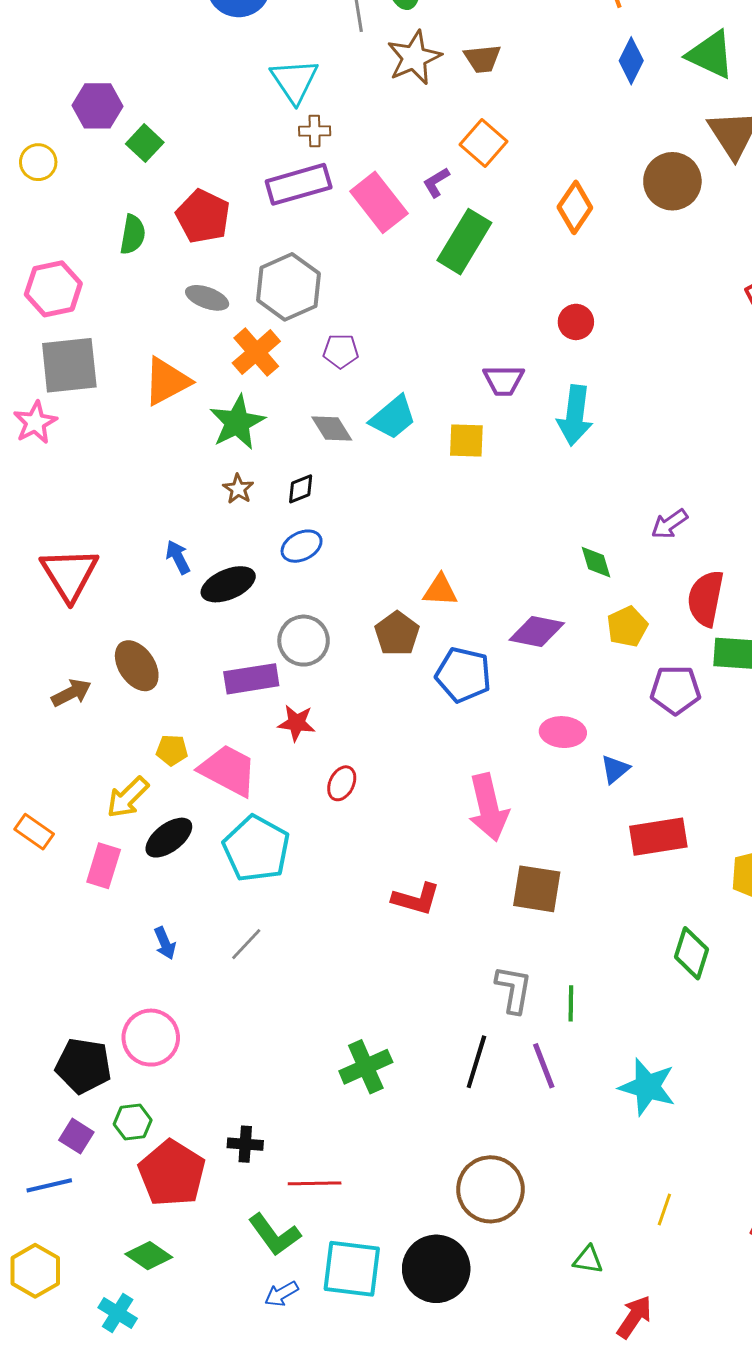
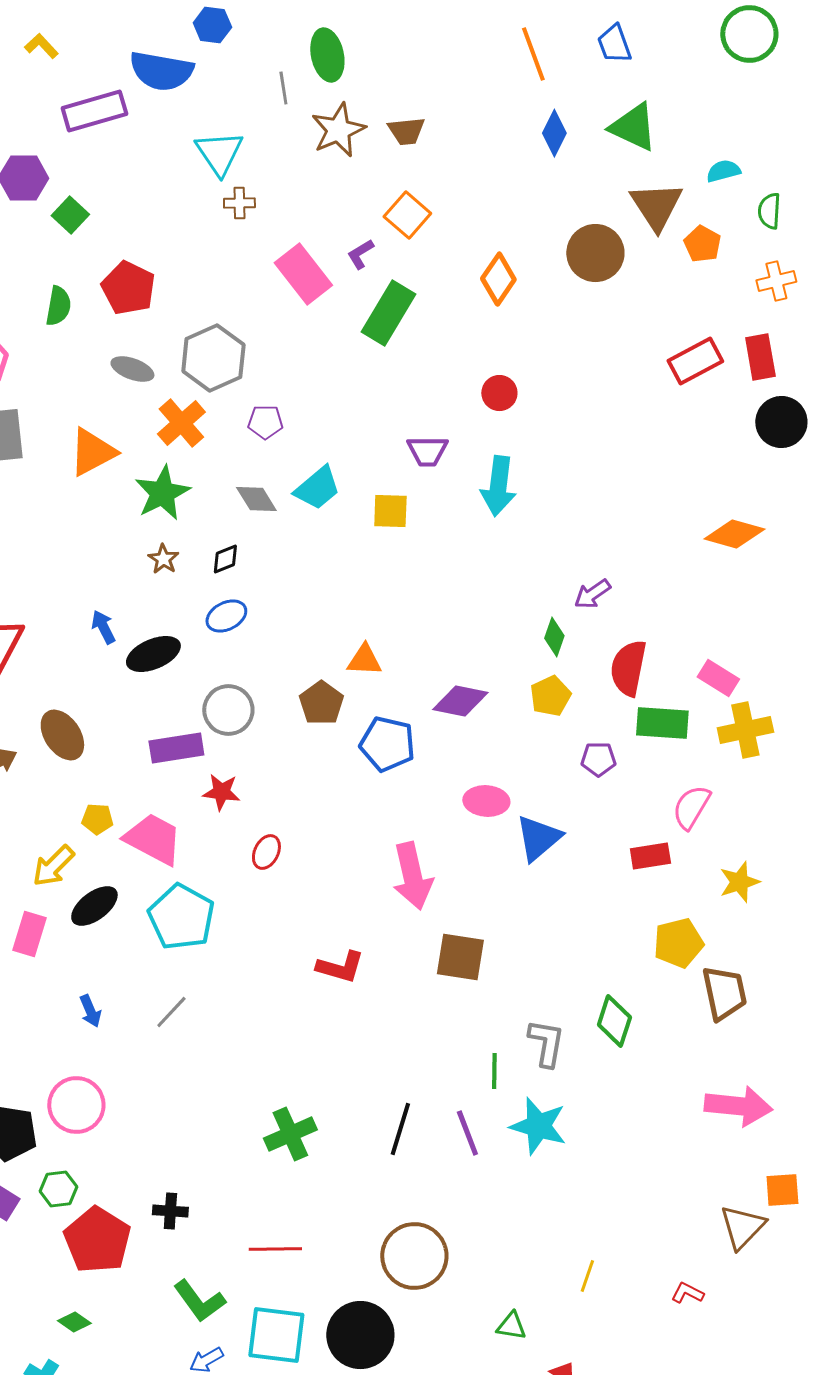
purple rectangle: (299, 184) -> (94, 111), moved
green diamond: (596, 562) -> (554, 637), moved, turned 36
purple pentagon: (675, 690) -> (598, 759), size x0.7
blue triangle: (615, 769) -> (538, 838), size x1.6
red rectangle: (658, 837) -> (650, 856), moved, size x0.7
gray L-shape: (514, 989) -> (546, 1043), moved
cyan star: (647, 1087) -> (538, 1126), moved
red line: (315, 1183) -> (275, 1249), moved
green diamond: (149, 1256) -> (74, 1322), size x0.7

